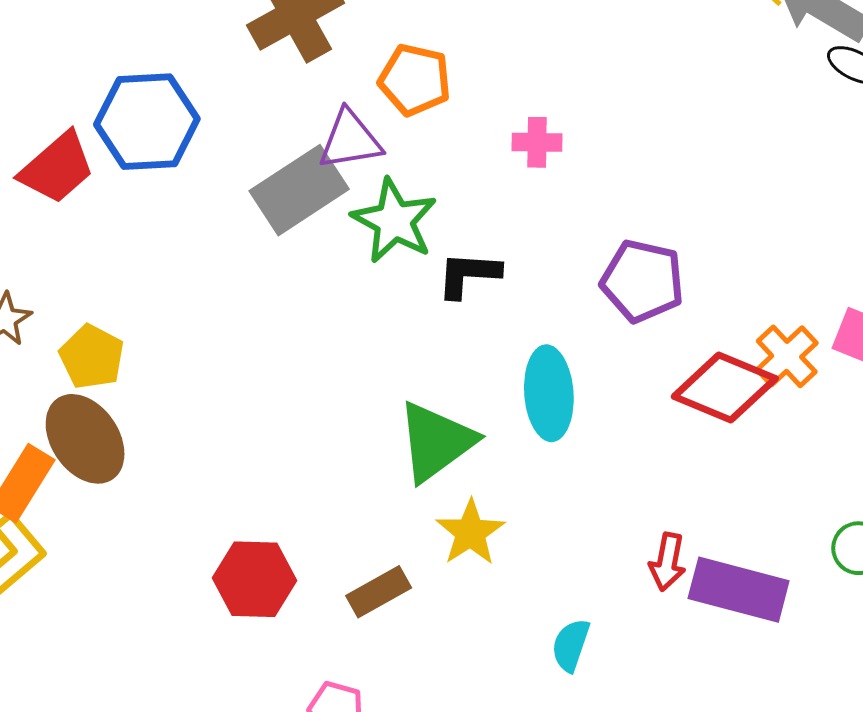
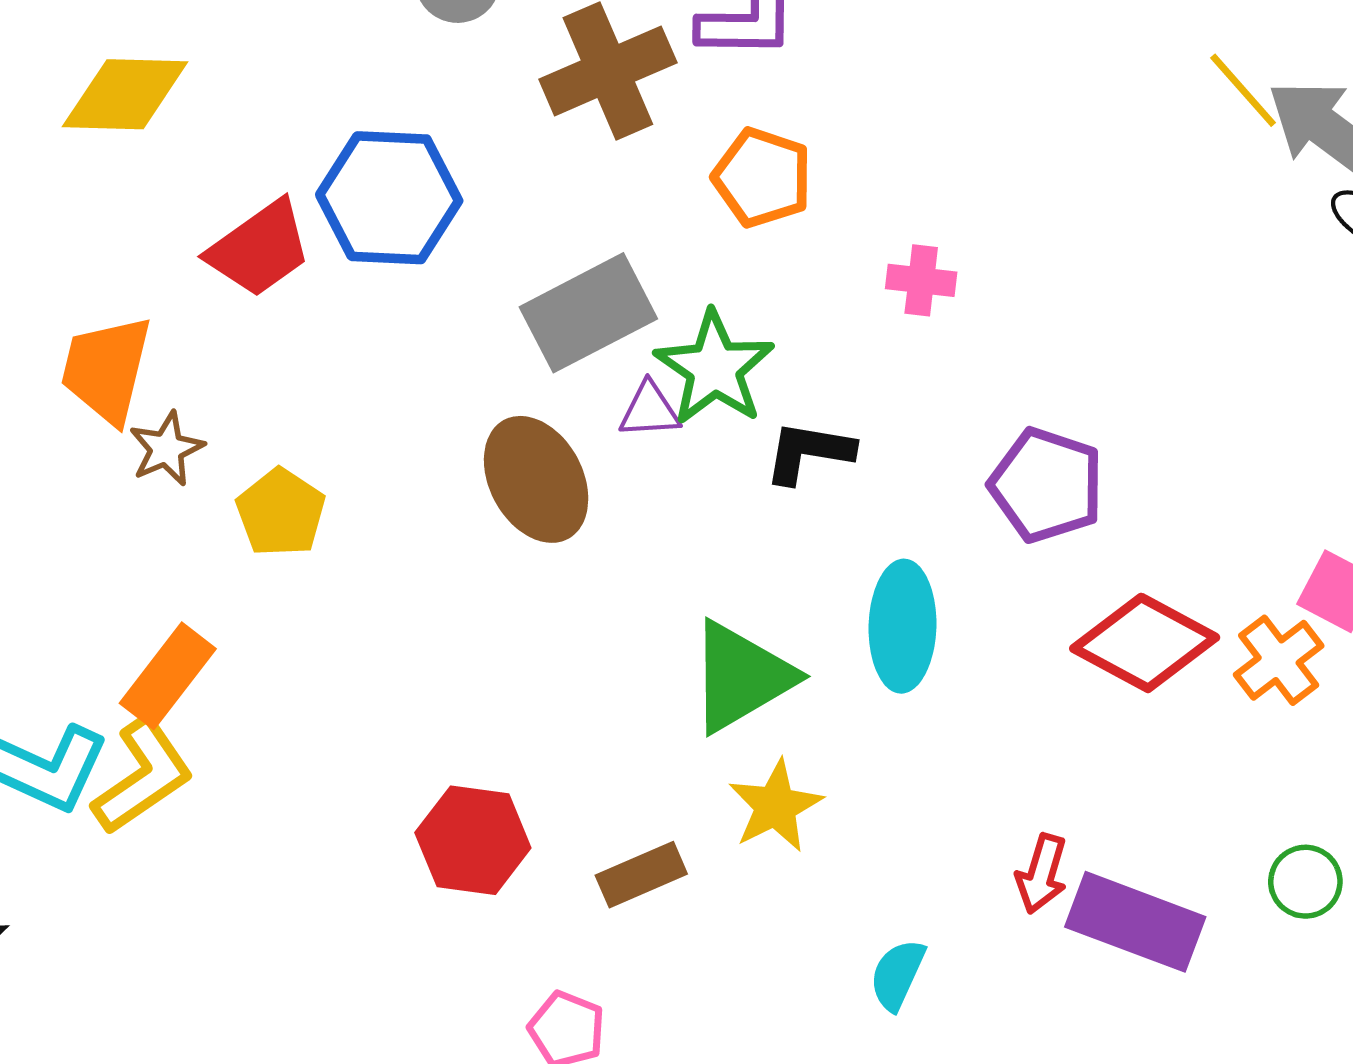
purple triangle: (350, 140) -> (649, 410), moved, size x0.7
orange cross: (787, 356) -> (1279, 660), moved
brown ellipse: (85, 439) -> (536, 479), moved

